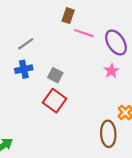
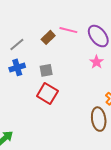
brown rectangle: (68, 16) -> (48, 37), moved, turned 32
gray square: (55, 75) -> (46, 70), turned -32

